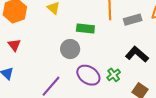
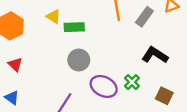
gray rectangle: (133, 20) -> (144, 17), turned -30
green rectangle: (85, 29) -> (74, 27), moved

